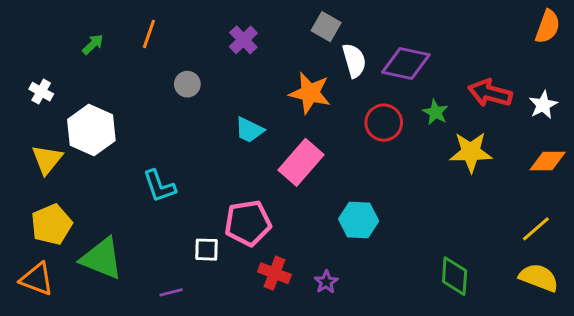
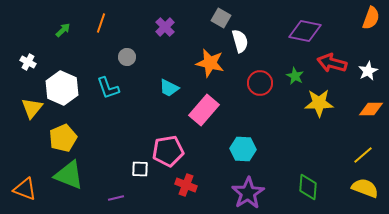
purple diamond: (406, 63) -> (305, 31), moved
cyan L-shape: (159, 186) -> (108, 88), moved
yellow pentagon: (51, 224) -> (63, 138), moved
purple star: (326, 282) -> (248, 193), moved, size x2.0

